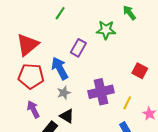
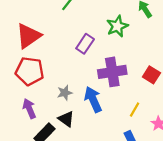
green star: (106, 30) -> (117, 26), turned -30
blue arrow: (60, 68) -> (93, 99), moved
purple cross: (101, 92) -> (112, 72), moved

